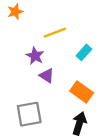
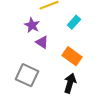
gray square: (29, 114) -> (27, 75), turned 35

